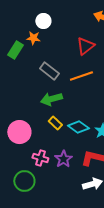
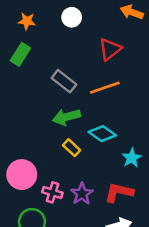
white circle: (43, 21) -> (72, 17), moved
orange star: (33, 38) -> (27, 21), moved
cyan diamond: (78, 127) -> (102, 134), moved
pink circle: (19, 132) -> (22, 175), moved

